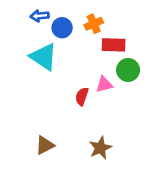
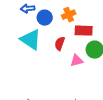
red semicircle: (82, 96) -> (60, 44), moved

